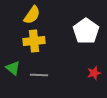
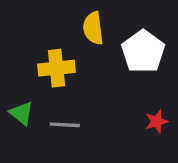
yellow semicircle: (32, 15) -> (93, 28), moved, turned 138

